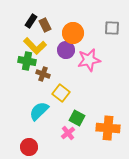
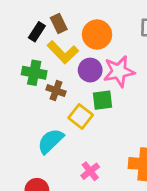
black rectangle: (31, 21) -> (37, 32), moved
yellow L-shape: (35, 46) -> (63, 52), moved
purple circle: (66, 50) -> (90, 70), moved
green square: (77, 118) -> (102, 100), moved, turned -35

